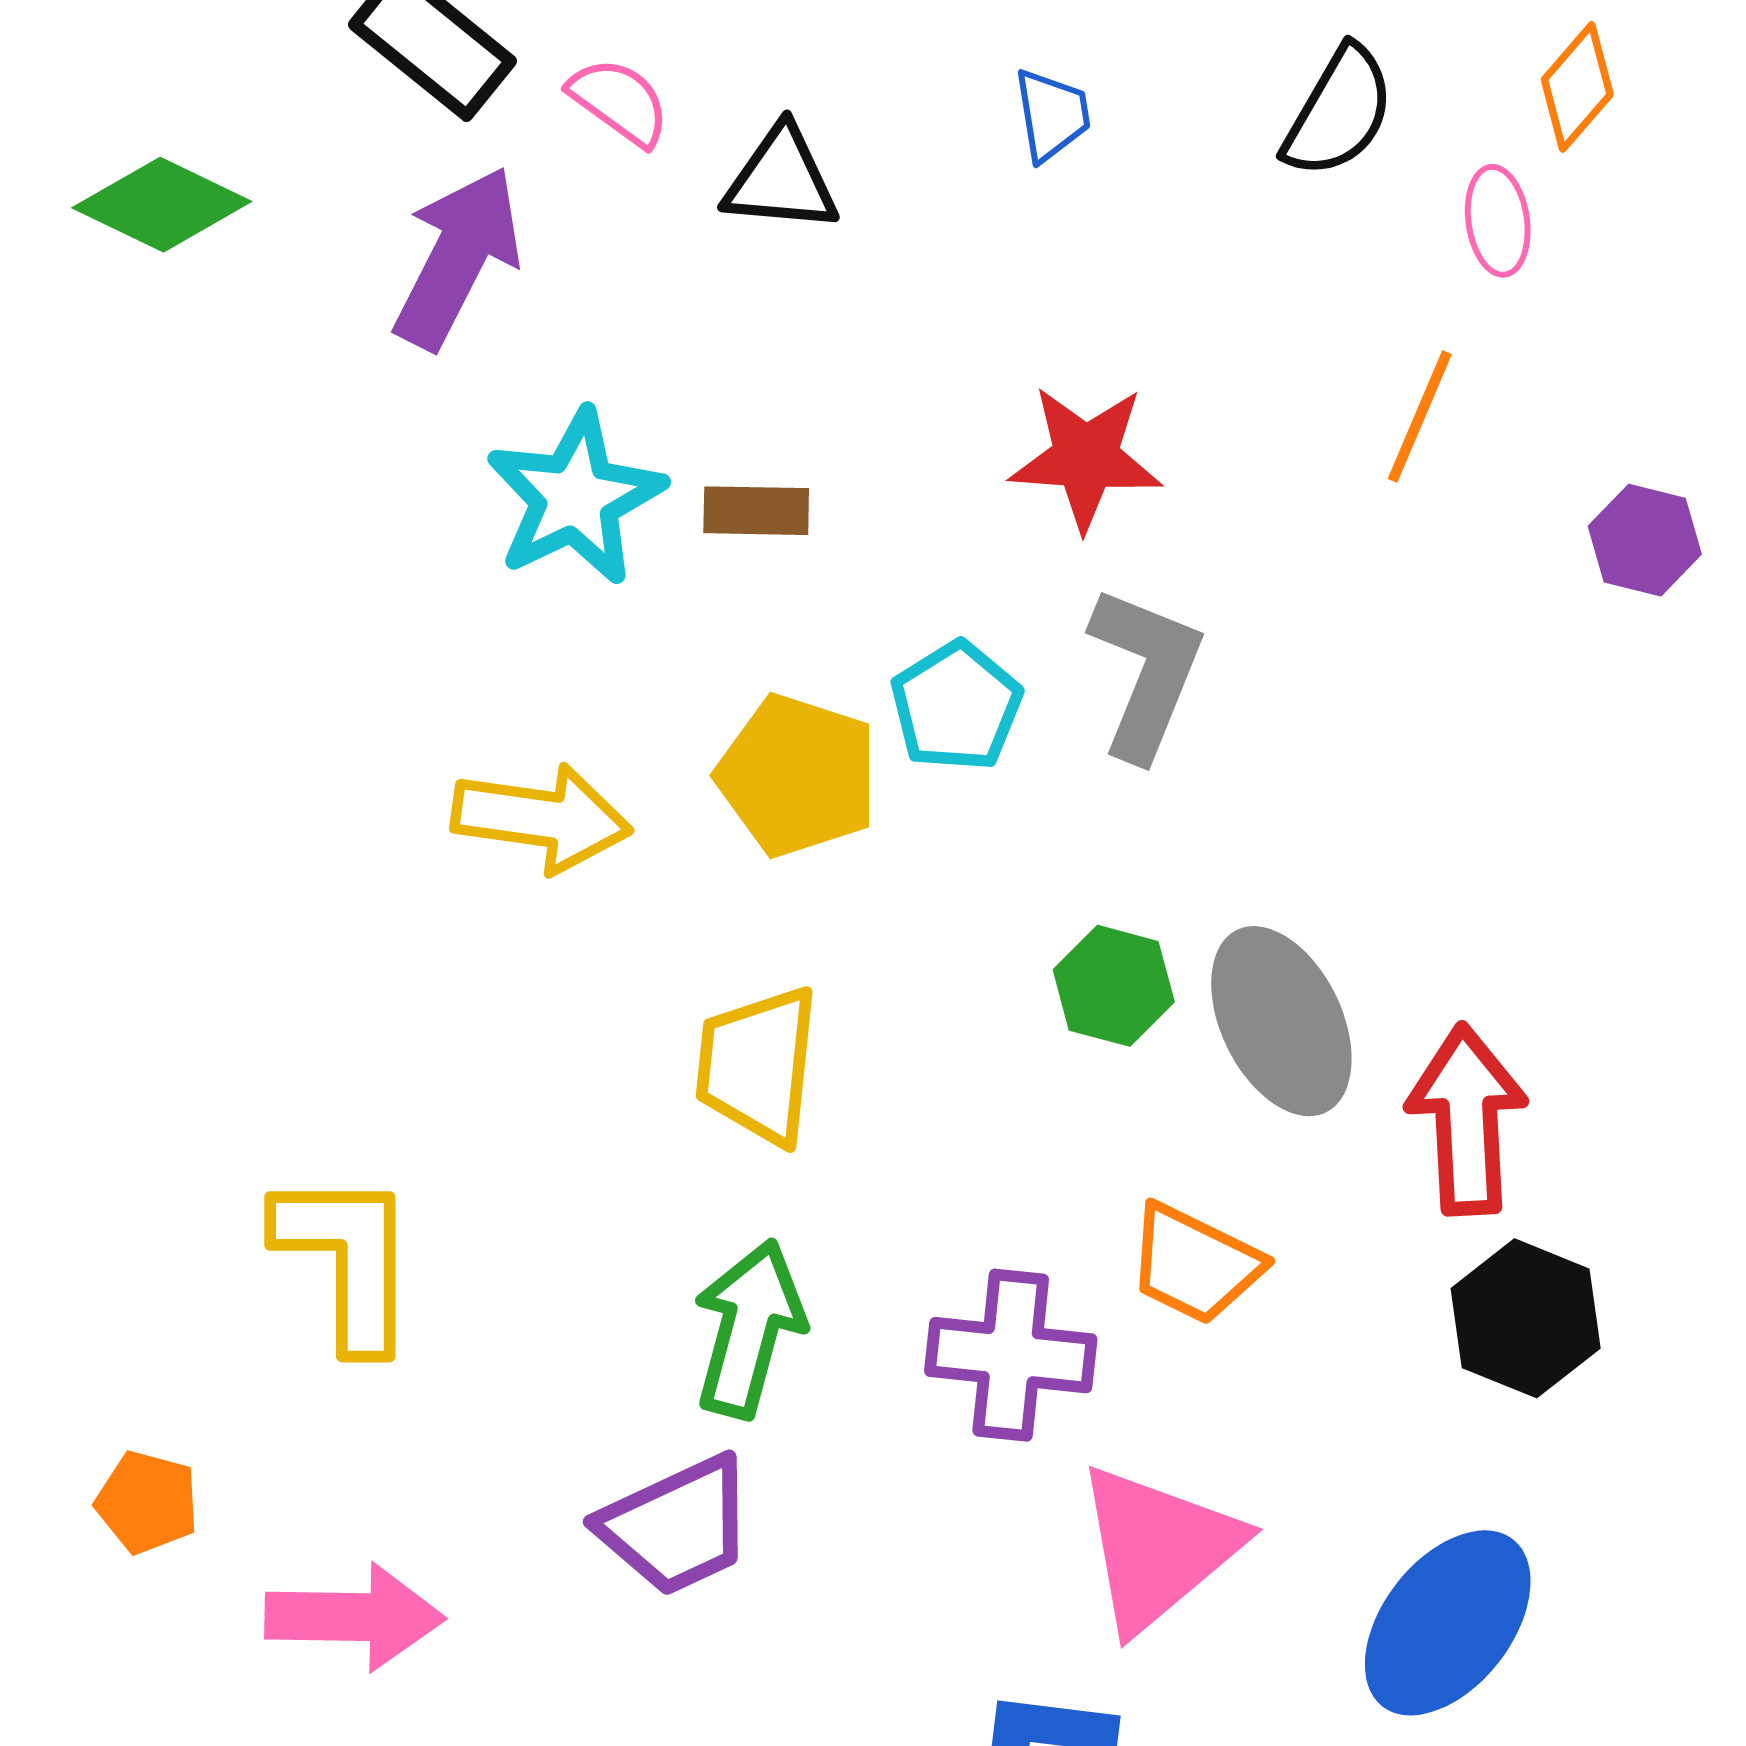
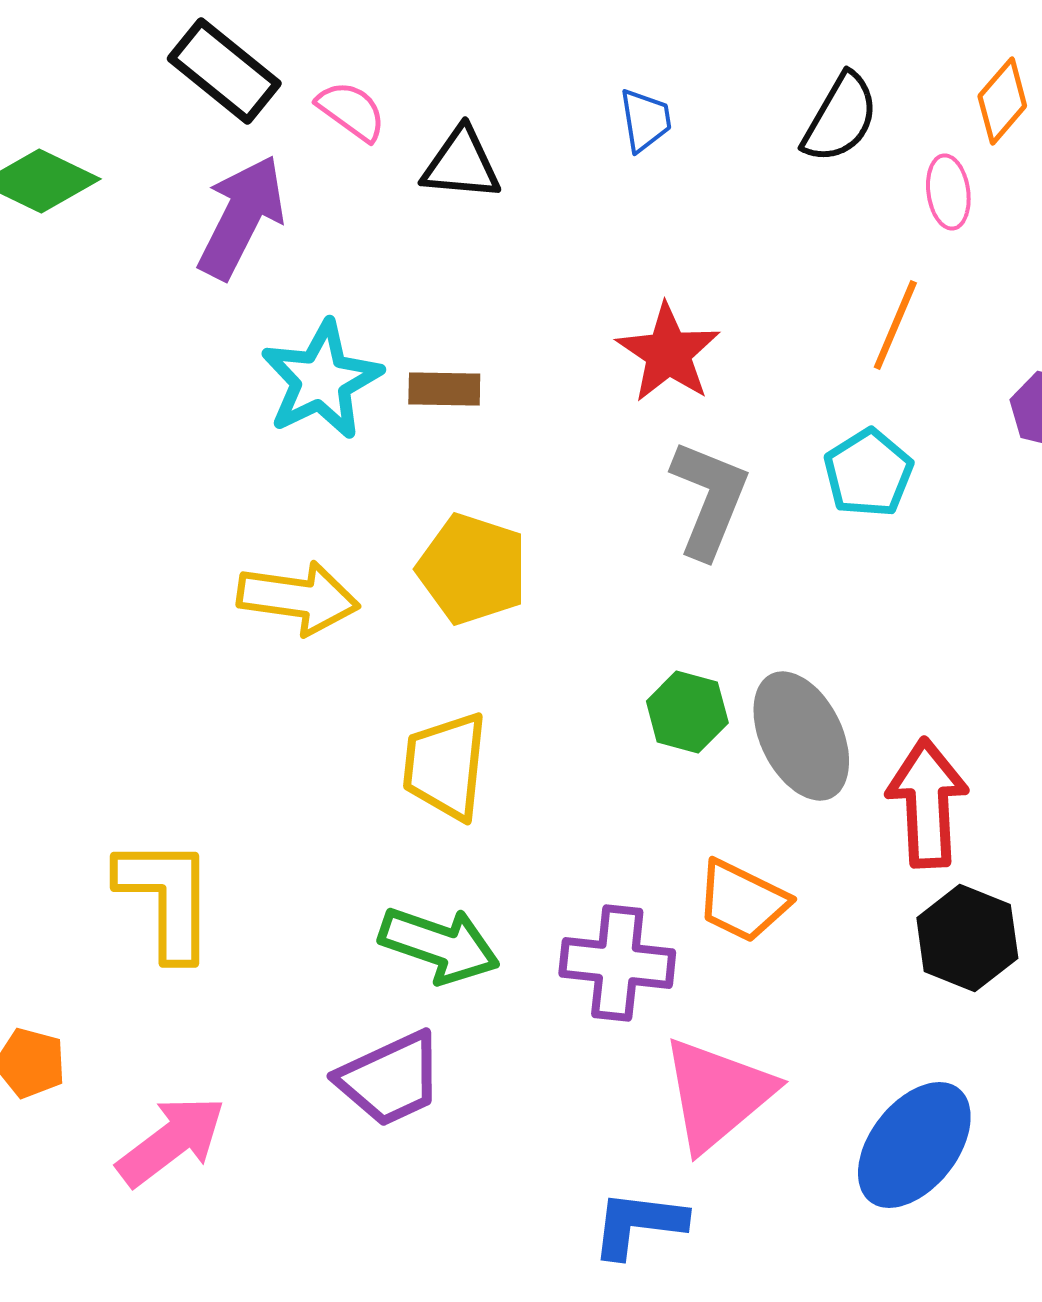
red star: (1086, 458) -> (668, 353), turned 30
cyan pentagon: (956, 706) -> (868, 473), moved
green arrow: (749, 1329) -> (439, 945), turned 94
pink arrow: (355, 1617) -> (171, 1141), turned -38

